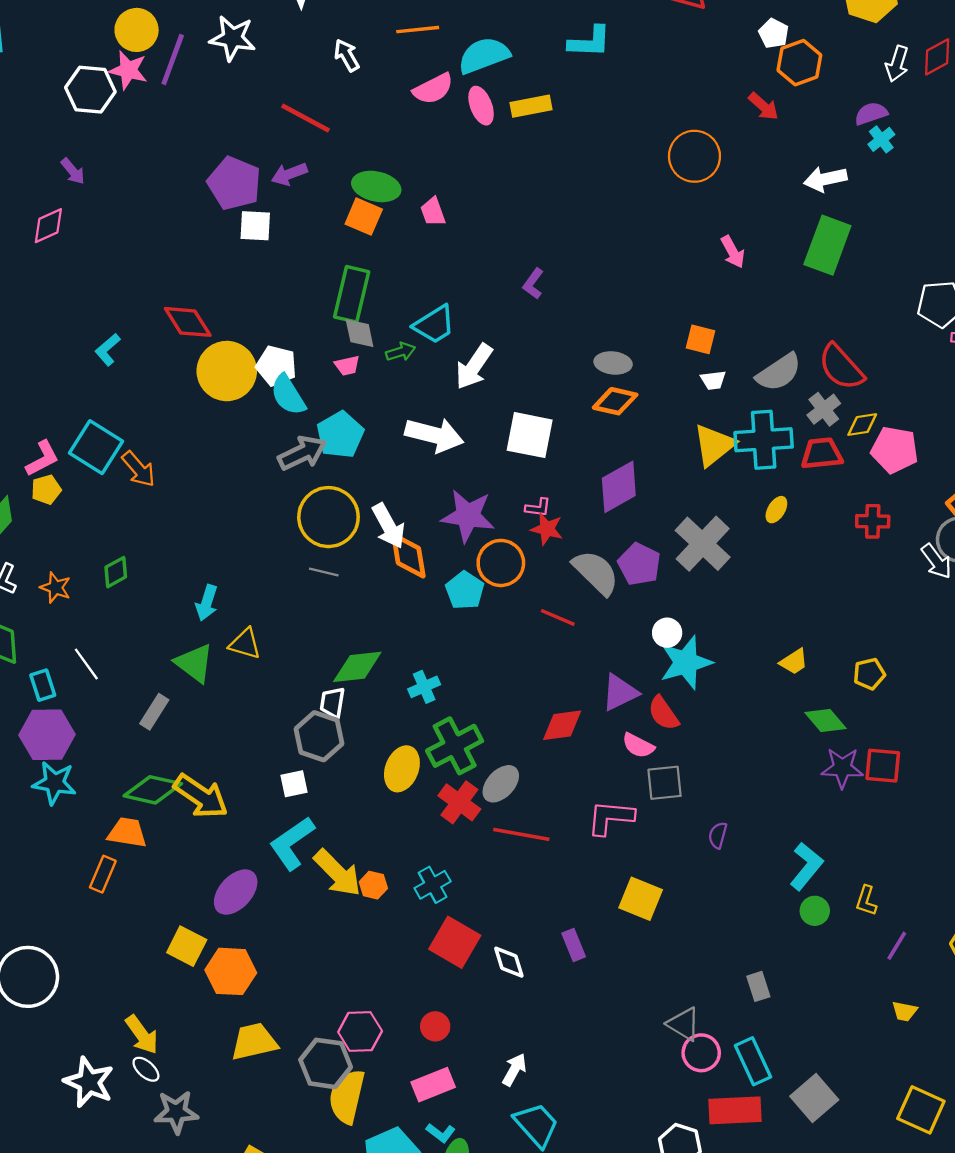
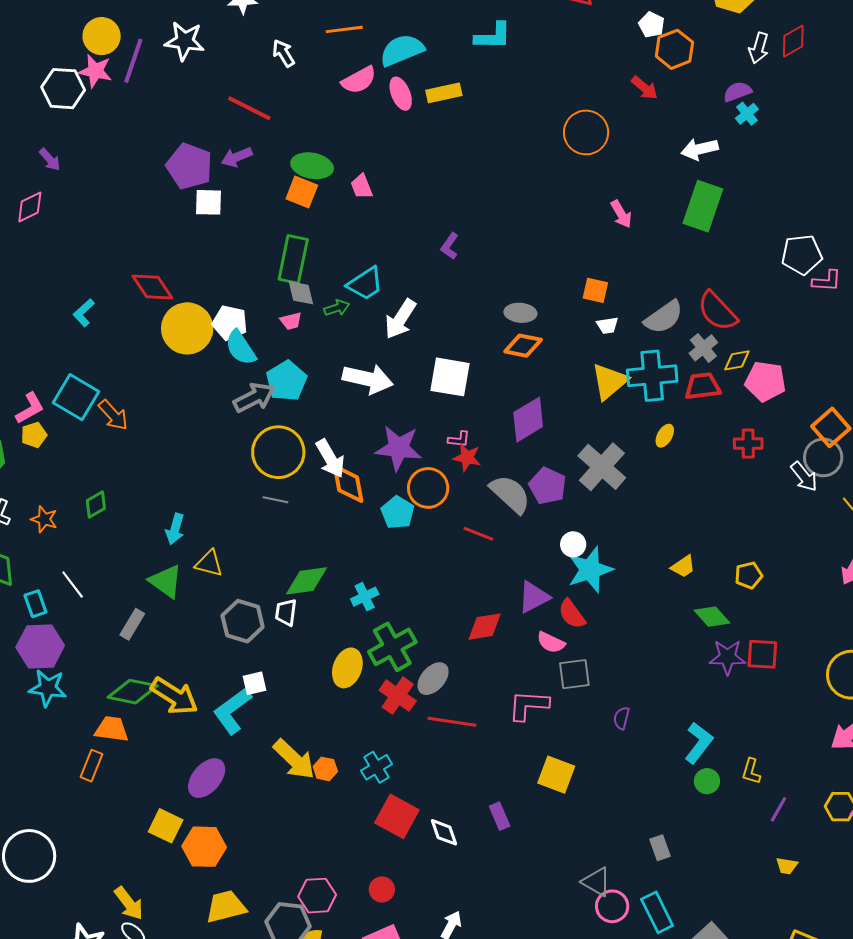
gray hexagon: (319, 736) -> (243, 621), moved
cyan L-shape: (292, 843) -> (232, 711), moved

